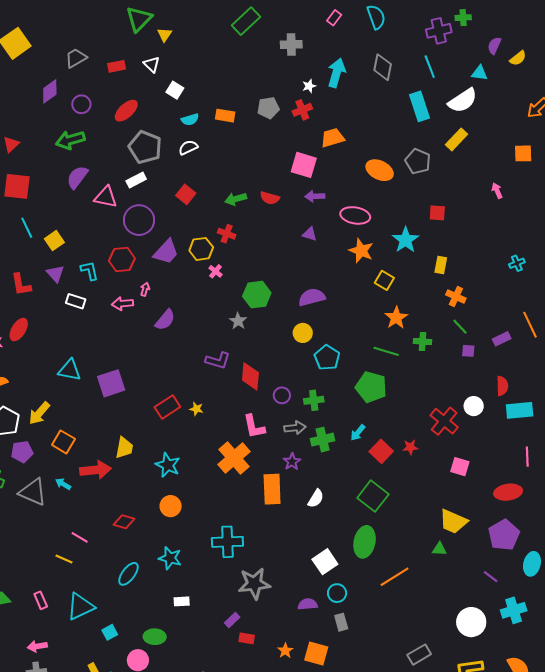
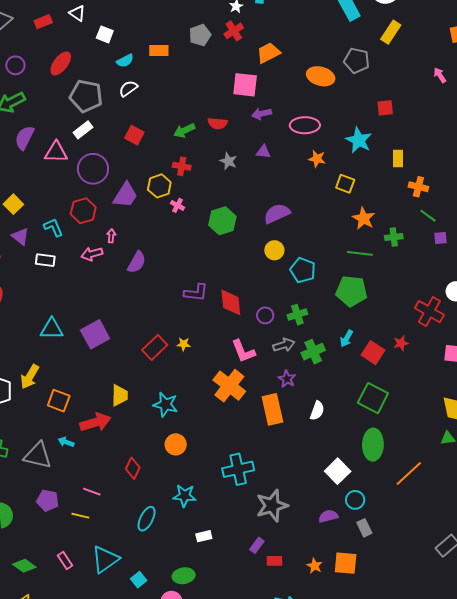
orange star: (361, 251) -> (317, 159), size x0.7
gray star: (238, 321) -> (228, 161), moved
purple pentagon: (22, 452) -> (48, 500), moved, turned 30
red diamond: (124, 522) -> (133, 468), turned -70

